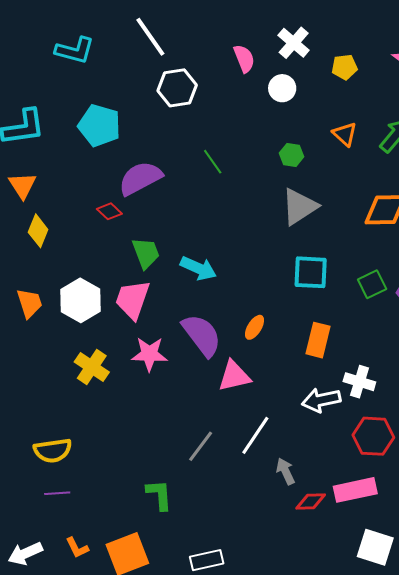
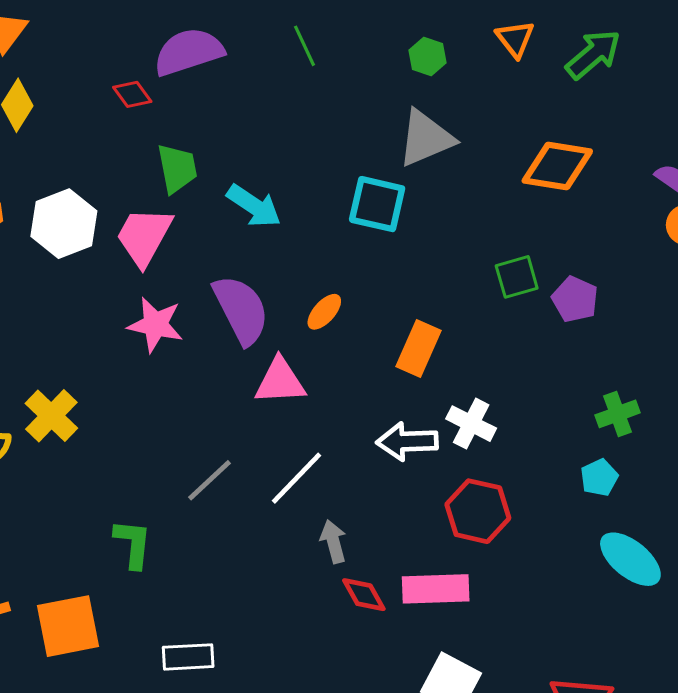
cyan square: (311, 272) -> (377, 204), moved
yellow cross: (92, 367) -> (51, 416), moved
red diamond: (311, 501) -> (364, 595), turned 52

